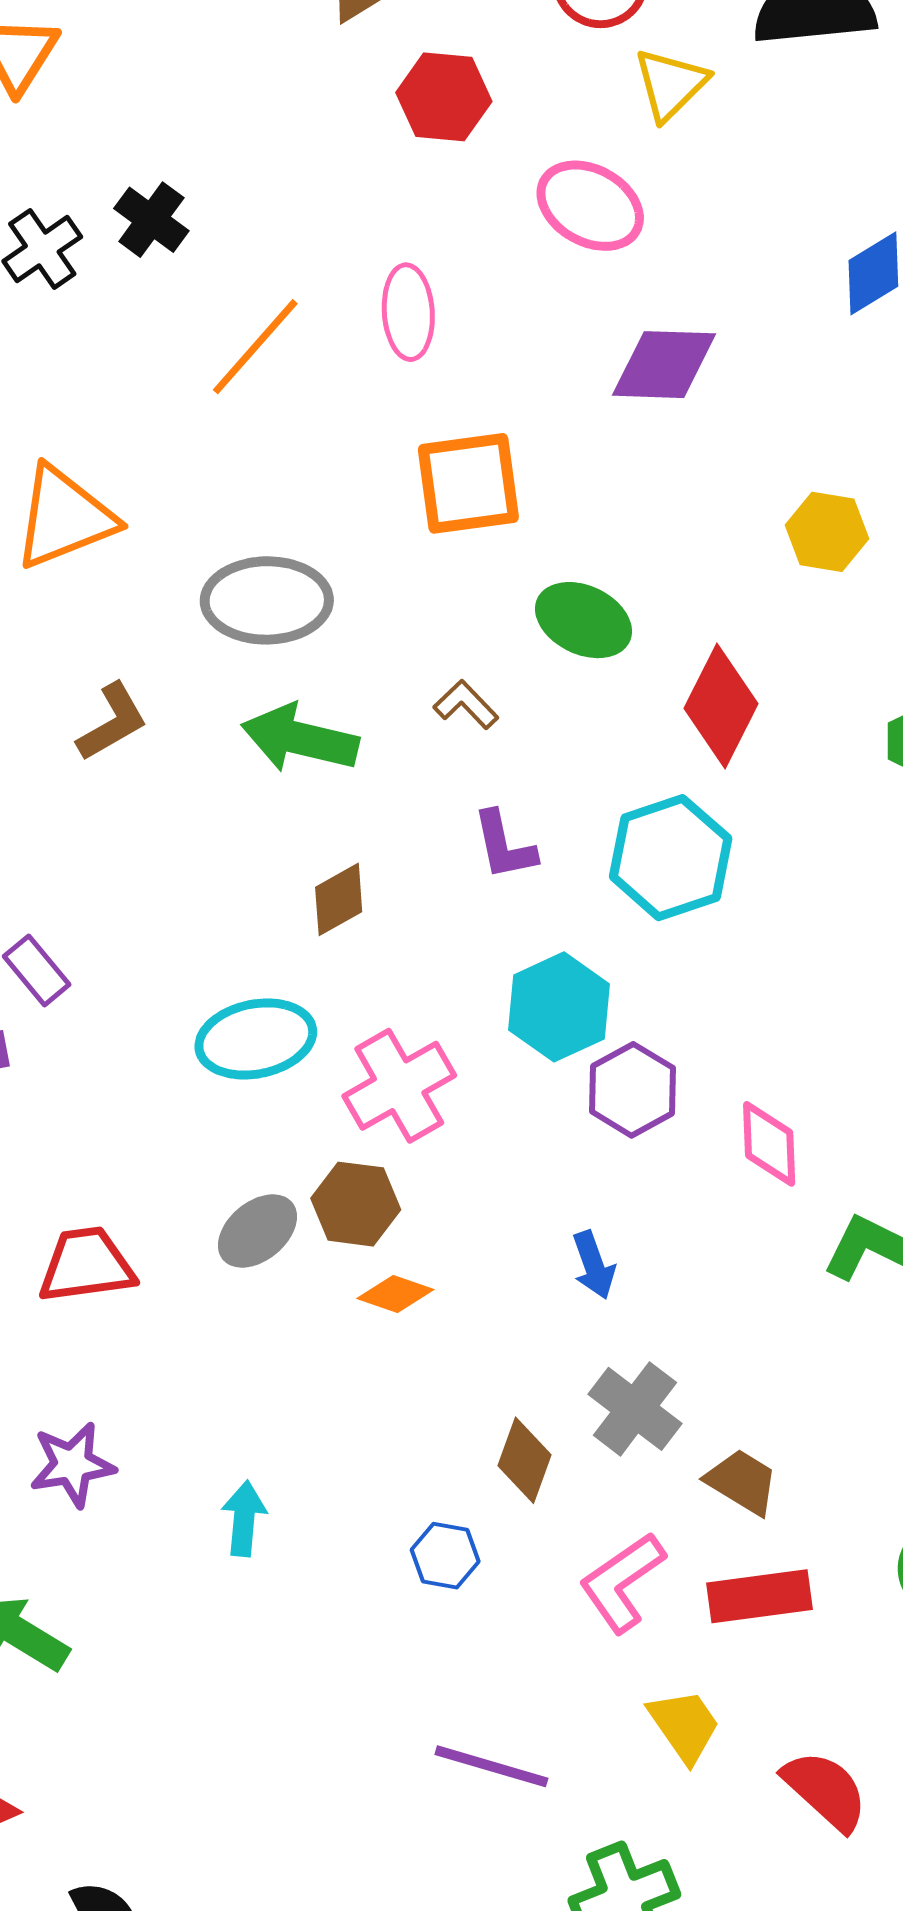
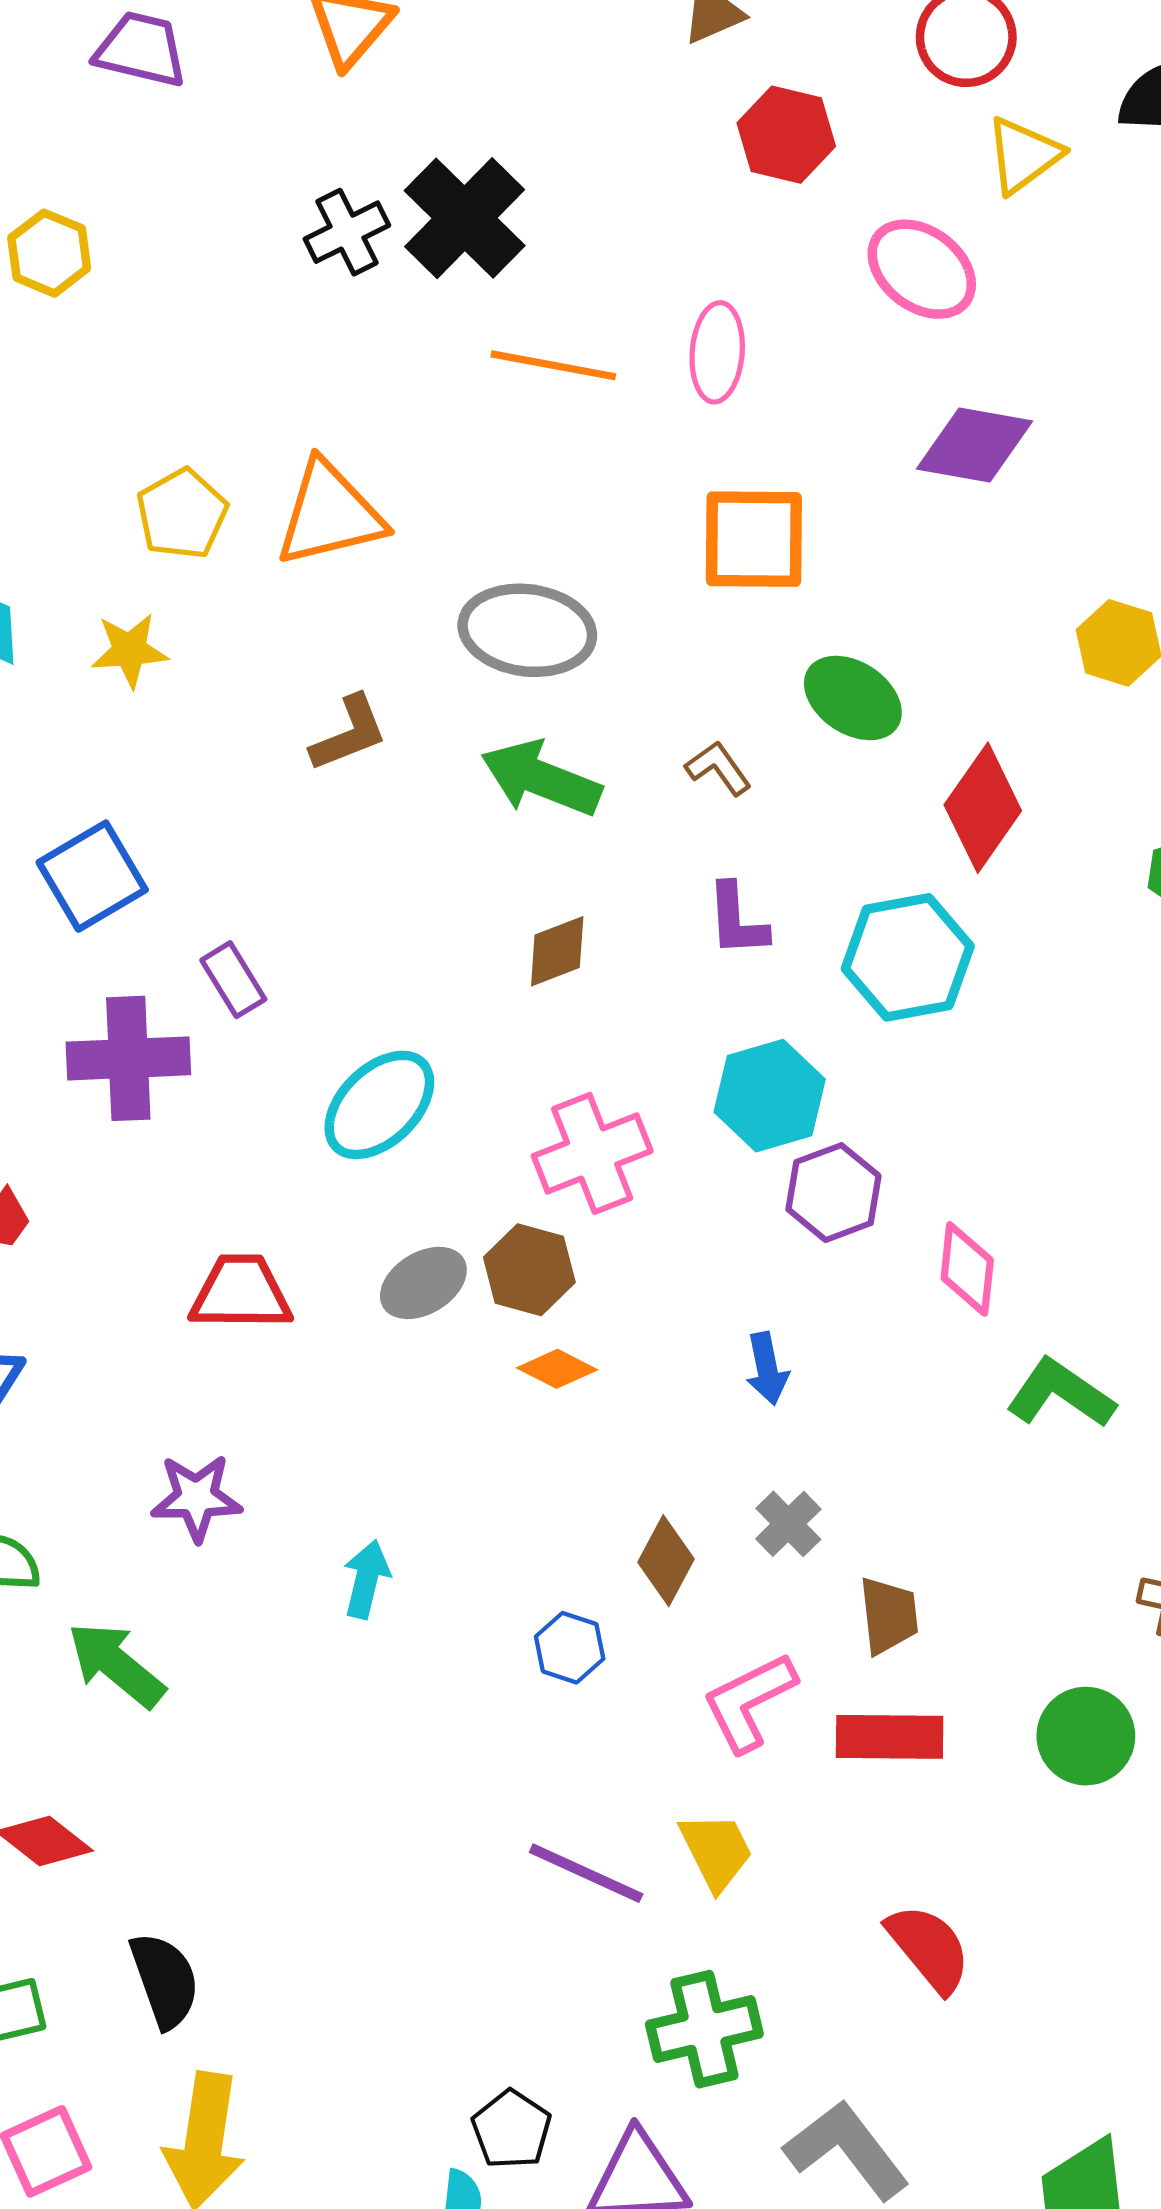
black cross: (151, 220) -> (465, 218), size x1.6
orange line: (255, 347) -> (553, 365), turned 51
cyan ellipse: (256, 1039) -> (379, 1105), moved, turned -41
gray cross: (635, 1409) -> (788, 1524), size x0.7
brown trapezoid: (742, 1482) -> (889, 1615), turned 44
yellow trapezoid: (684, 1726) -> (716, 1851), moved

